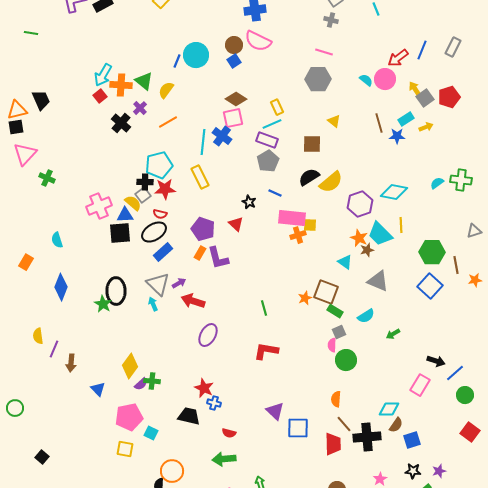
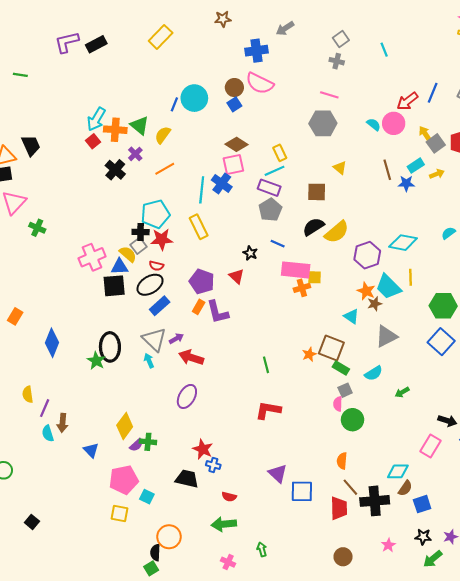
cyan semicircle: (57, 240) -> (48, 433), moved
gray triangle: (378, 281) -> (386, 336), turned -50
purple ellipse: (208, 335) -> (187, 396), moved

